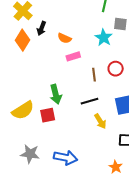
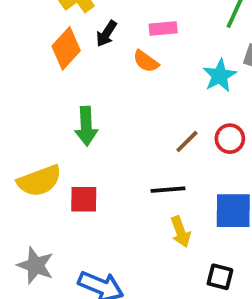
pink rectangle: (73, 56) -> (163, 29), moved
brown line: (94, 75) -> (187, 141), turned 40
green arrow: (56, 94) -> (86, 126), moved

